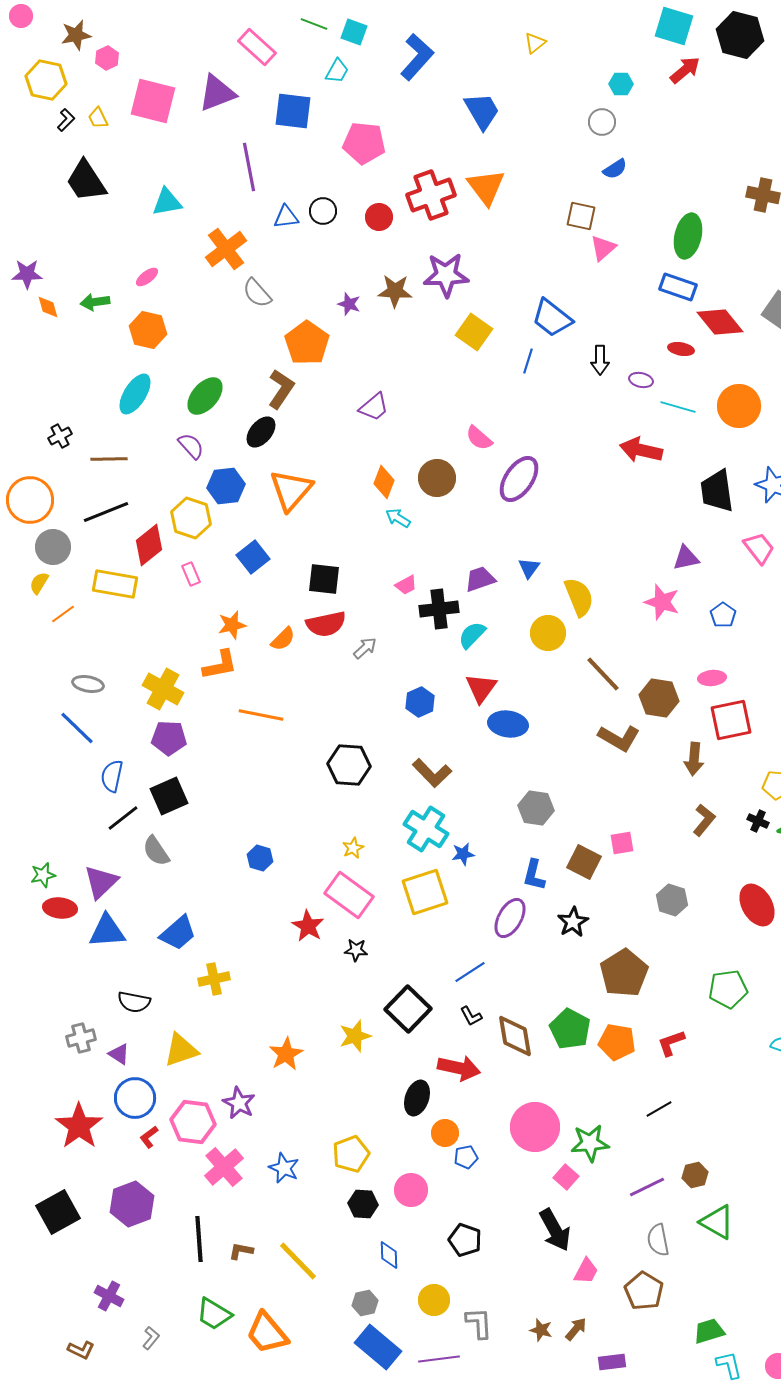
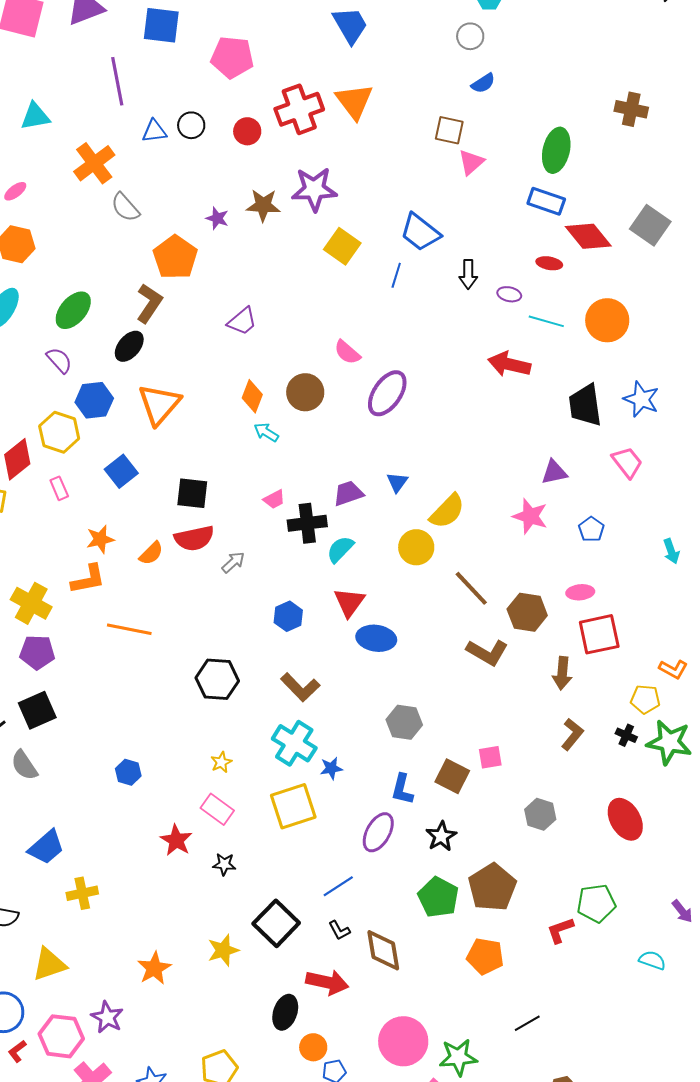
yellow semicircle: (579, 597) -> (447, 511), turned 66
pink rectangle: (349, 895) -> (217, 809), size x0.7
green pentagon: (570, 1029) -> (438, 897), moved
red L-shape: (671, 1043) -> (560, 930), moved

